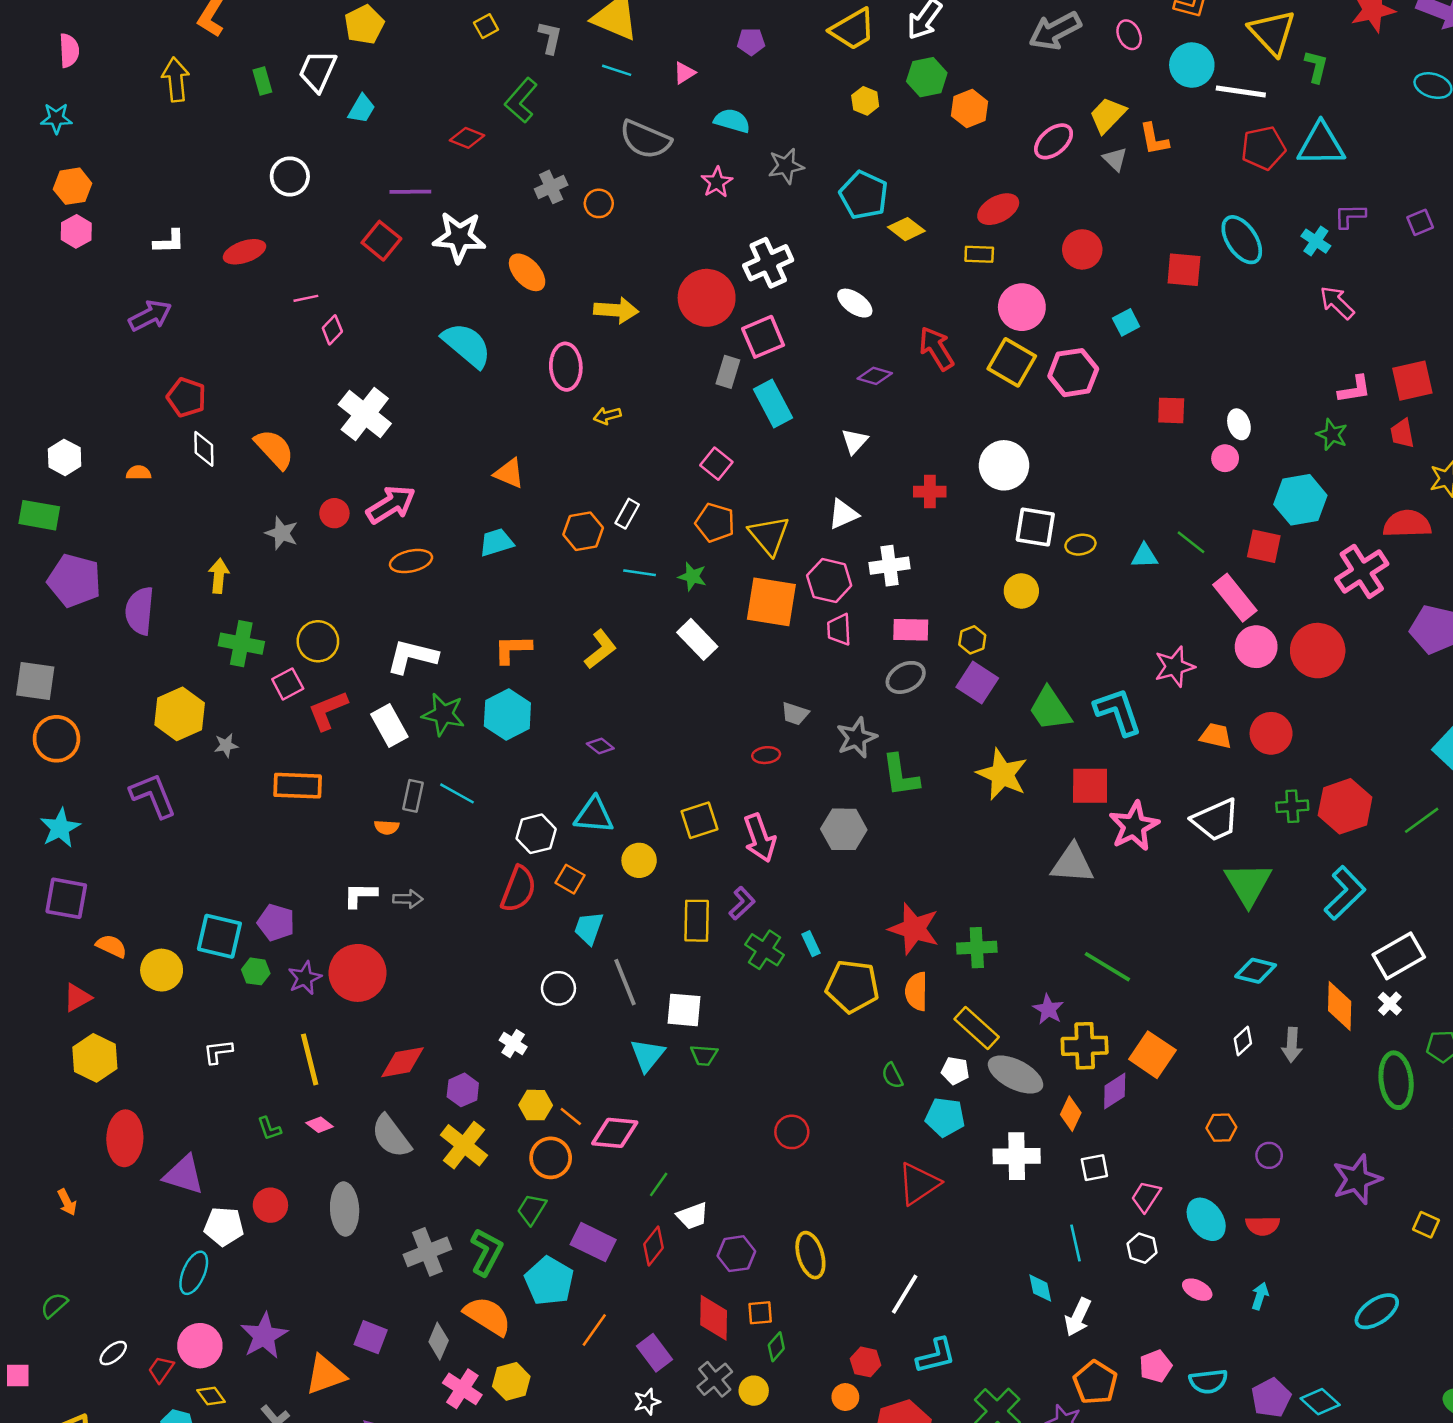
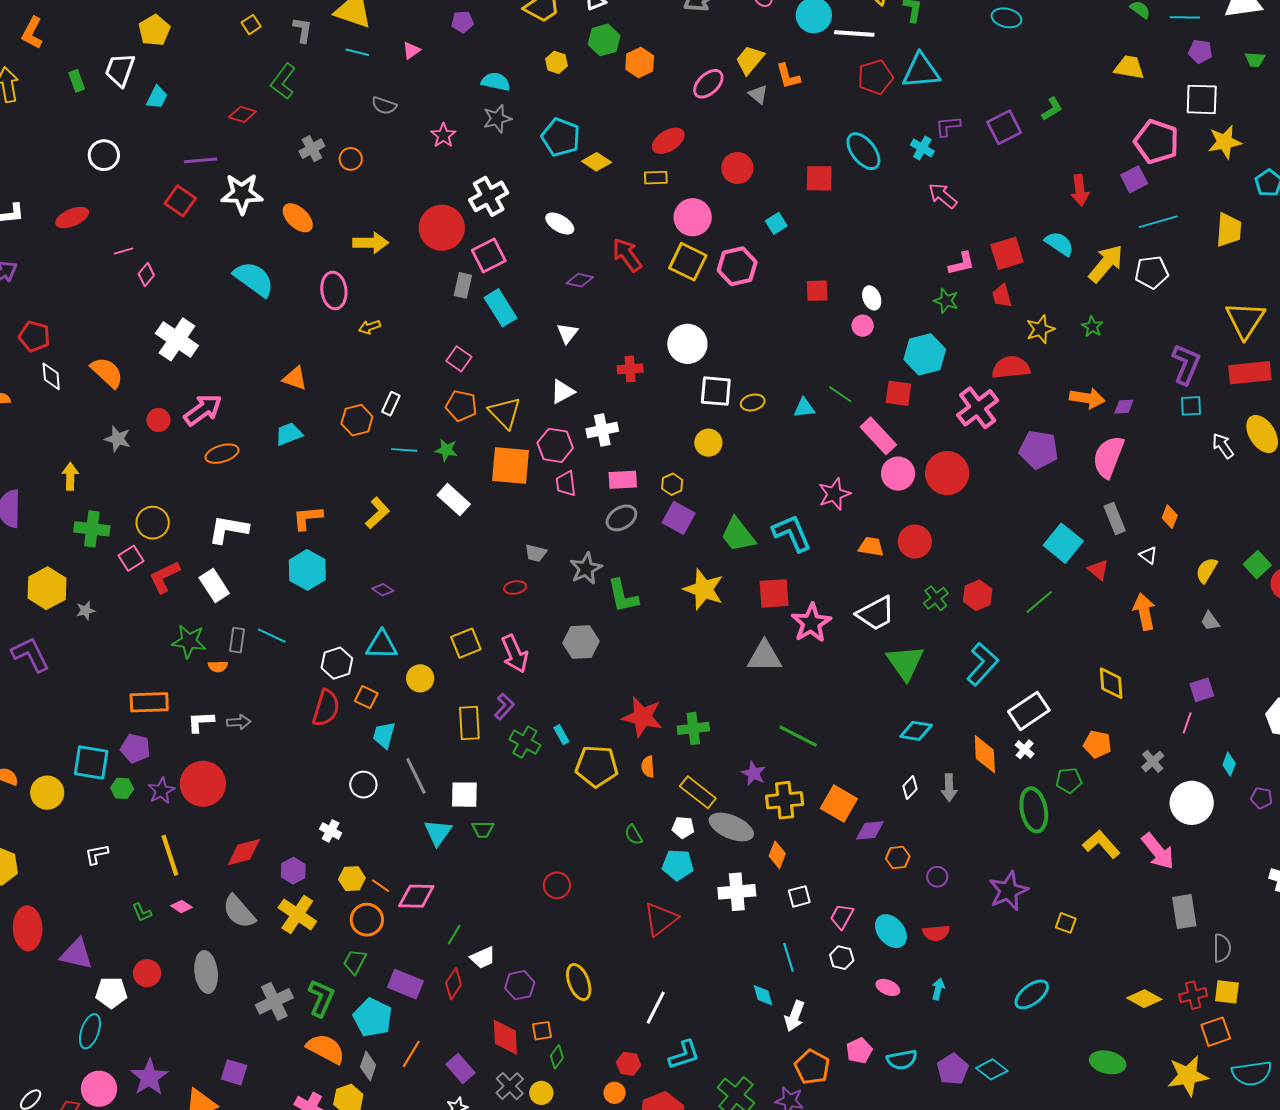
cyan semicircle: (732, 121) -> (496, 82), moved
gray semicircle: (645, 139) -> (384, 105), size x0.6
purple square: (1420, 222) -> (1004, 127), size x1.6
green star: (443, 714) -> (189, 641), moved
orange rectangle: (298, 786) -> (149, 702), moved
green cross: (1292, 806) -> (936, 598), turned -30
red hexagon: (1345, 806) -> (978, 595), size x0.7
orange semicircle: (916, 991) -> (648, 767), size x0.7
purple diamond: (1115, 1091) -> (870, 830), moved, turned 32
gray diamond: (439, 1341) -> (368, 1066), moved

